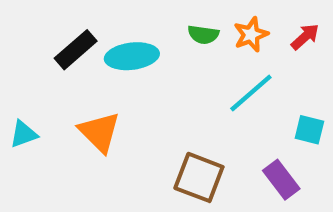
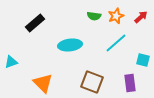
cyan ellipse: (132, 56) -> (70, 45), moved
orange triangle: (99, 132) -> (43, 83), moved
purple rectangle: (281, 180) -> (130, 83), turned 30

